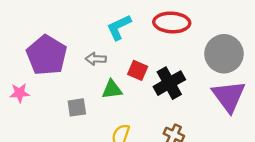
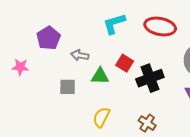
purple pentagon: (47, 55) -> (49, 38), size x0.7
gray arrow: (96, 59) -> (80, 55), moved

